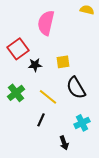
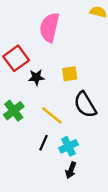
cyan cross: (82, 123) -> (68, 146), moved
black arrow: (64, 143) -> (71, 170), turned 40

